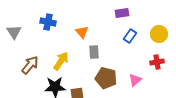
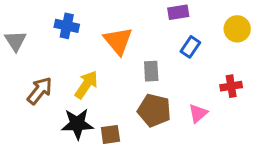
orange triangle: (82, 32) -> (118, 41), size x1.5
yellow circle: (159, 34) -> (237, 29), moved
gray rectangle: (94, 52) -> (151, 71), moved

